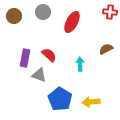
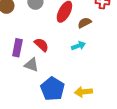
brown semicircle: (106, 49) -> (84, 23), moved
cyan arrow: (80, 64) -> (78, 46), moved, turned 72

